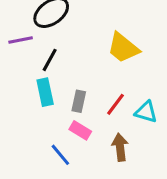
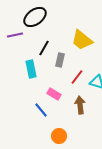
black line: (50, 60) -> (44, 48), moved
gray rectangle: (79, 101) -> (60, 60), moved

